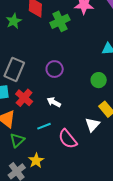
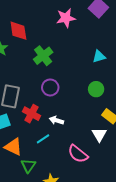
green cross: (60, 21) -> (43, 56), moved
red cross: (24, 98) -> (31, 114), moved
cyan line: (44, 126) -> (43, 139), moved

